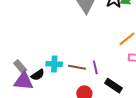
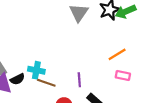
brown line: (77, 67) -> (46, 83), moved

